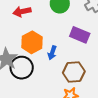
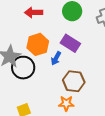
purple rectangle: (80, 35) -> (70, 43), moved

